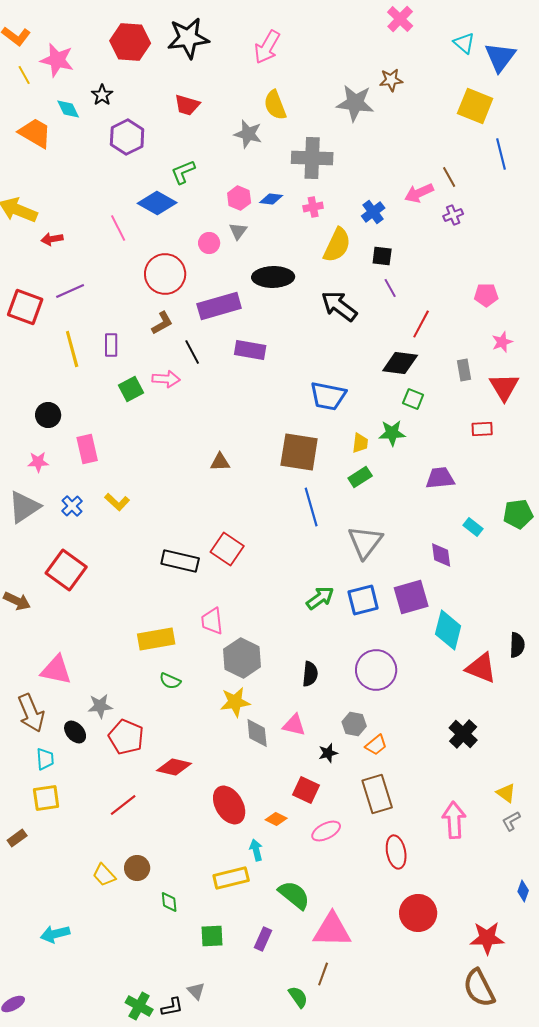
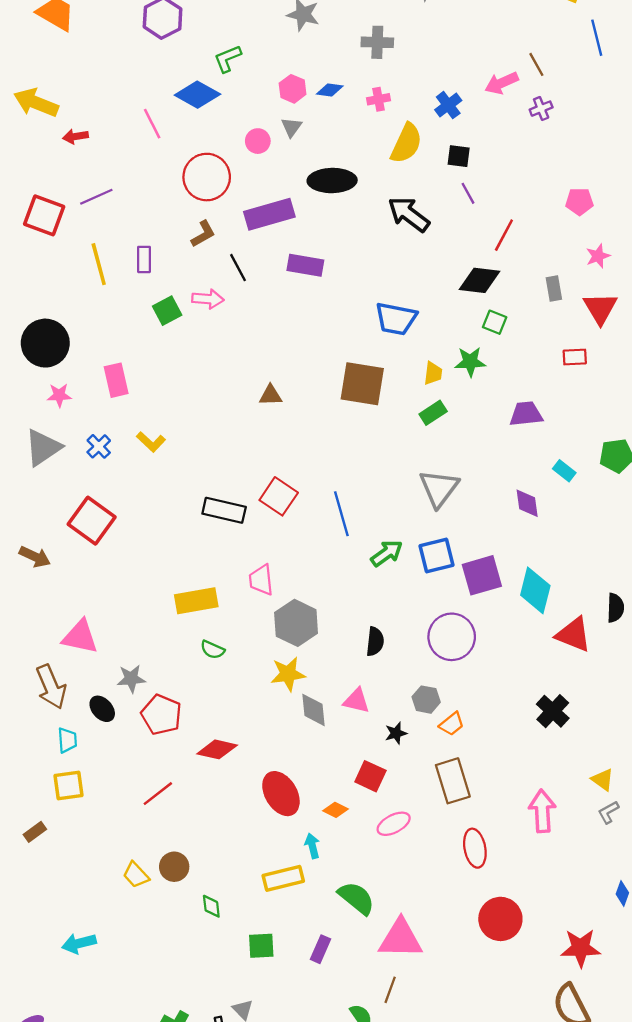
gray cross: (312, 158) -> (377, 42), size x0.7
black circle: (48, 415) -> (45, 343), moved, size x1.6
blue line: (311, 507) -> (341, 514), moved
purple square: (411, 597) -> (482, 575), moved

